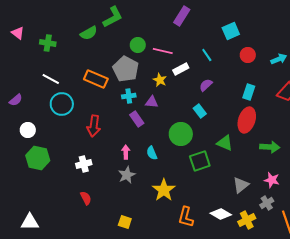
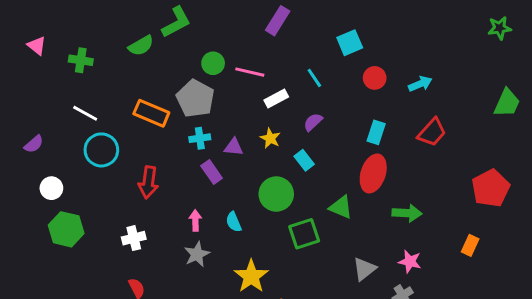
yellow star: (160, 80) -> (270, 138), moved

